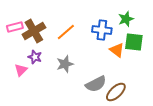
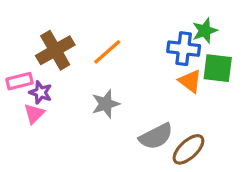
pink rectangle: (15, 27) -> (19, 81), moved
blue cross: (102, 30) -> (184, 49), moved
purple star: (35, 57) -> (41, 92), moved

